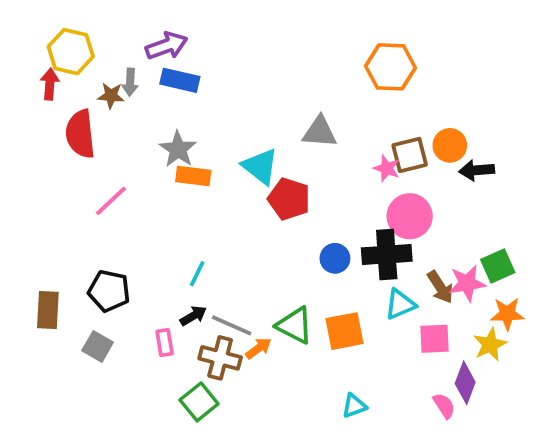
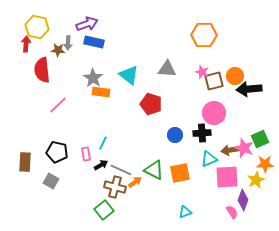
cyan triangle: (260, 166) -> (129, 75), moved
pink star: (387, 168) -> (202, 72), moved
black arrow: (477, 170) -> (249, 89), size x1.4
black cross: (387, 255) -> (202, 133), size x0.7
pink star: (467, 283) -> (244, 148), turned 30
brown arrow: (440, 287) -> (230, 150), turned 114
pink square: (435, 339) -> (227, 177), size x1.4
pink rectangle: (165, 343) -> (86, 154), moved

